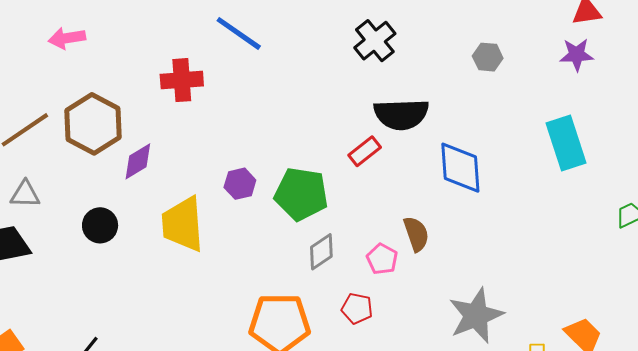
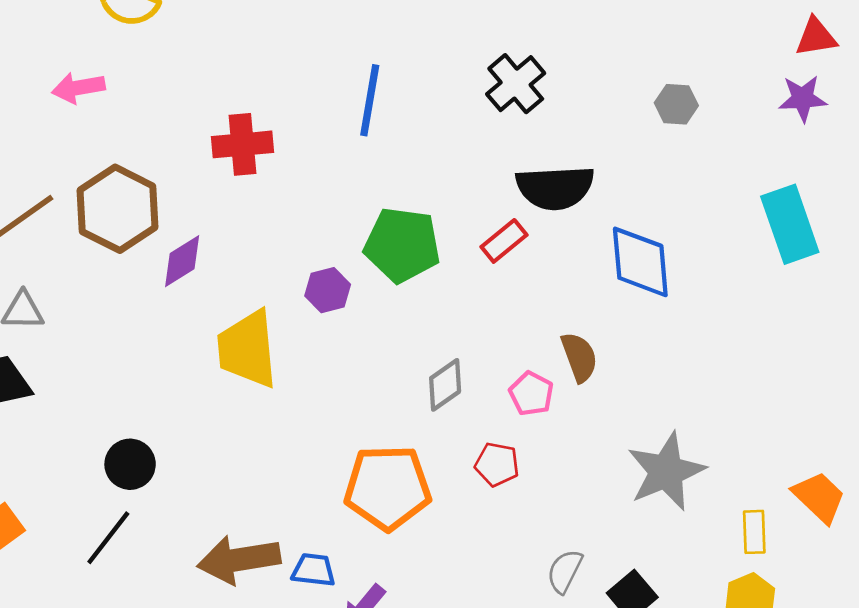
blue line: (239, 33) -> (370, 100), moved, turned 66
green pentagon: (301, 194) -> (402, 245), moved
black circle: (100, 225) -> (130, 464), moved

